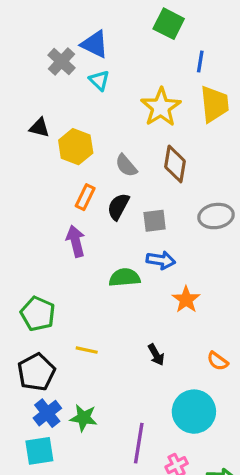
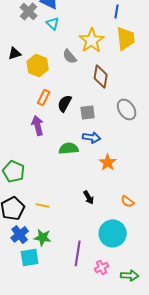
black triangle: (39, 128) -> (15, 53), turned -32
gray semicircle: (126, 166) -> (70, 56), moved
gray ellipse: (216, 216) -> (127, 109), turned 65
yellow line: (87, 350) -> (43, 205), moved
cyan square: (39, 451) -> (30, 257), moved

